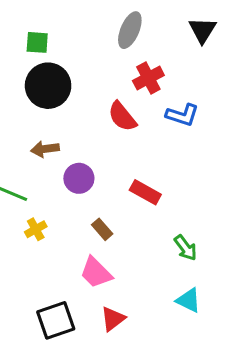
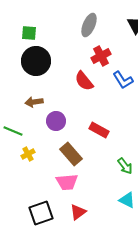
blue L-shape: (182, 115) -> (123, 80), turned 40
brown rectangle: (102, 229) -> (71, 154), size x1.6
pink trapezoid: (96, 272) -> (67, 182), turned -50

